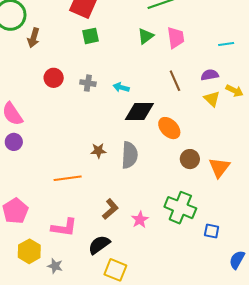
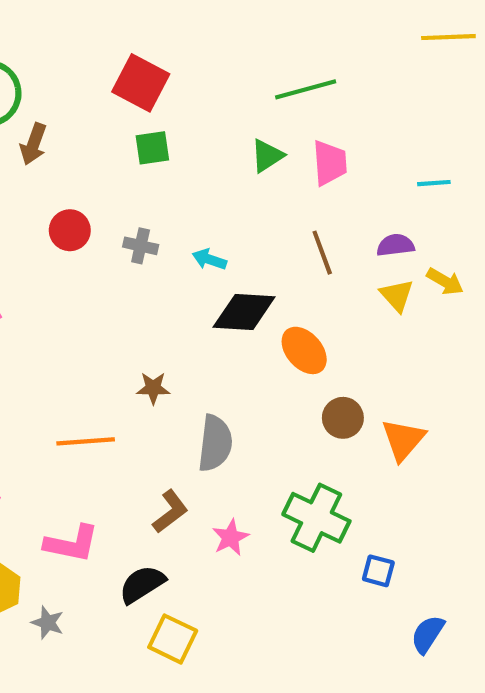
gray semicircle: (130, 155) -> (215, 443), moved

